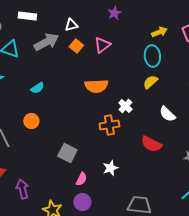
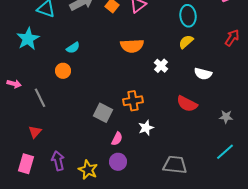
white semicircle: (167, 114) -> (203, 74), turned -30
orange circle: (31, 121) -> (63, 71), moved
orange cross: (109, 125) -> (133, 101), moved
purple arrow: (22, 189) -> (58, 161), moved

